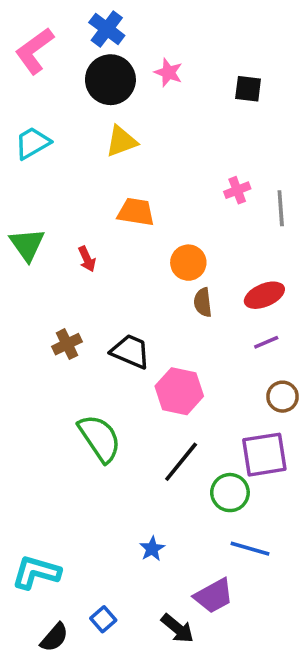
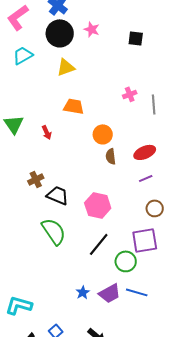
cyan trapezoid: (33, 143) -> (23, 55), moved
black trapezoid: (130, 351) -> (58, 195), moved
purple trapezoid: (214, 596) -> (110, 293), moved

